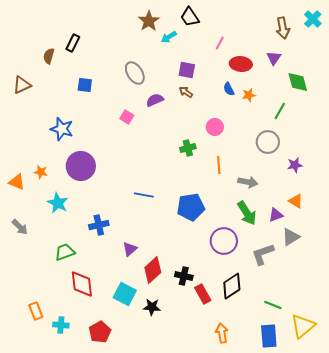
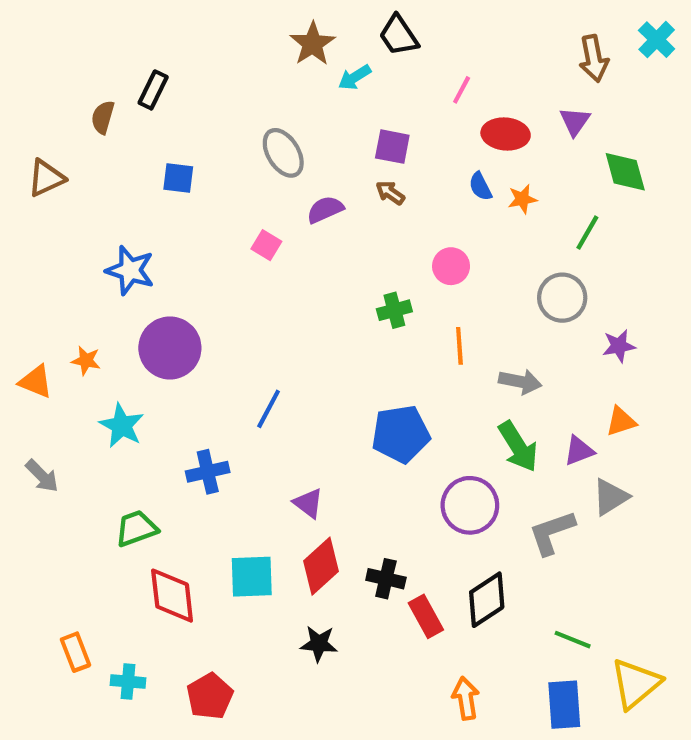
blue line: (144, 195) -> (269, 409), moved, turned -72
orange triangle: (296, 201) -> (621, 421), turned -49
purple triangle: (130, 249) -> (308, 503), moved, turned -42
cyan square: (125, 294) -> (252, 577), moved, turned -30

